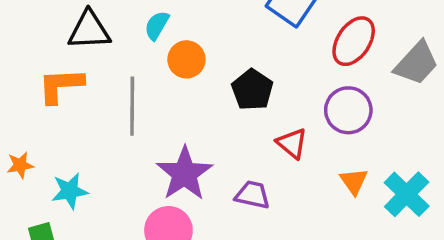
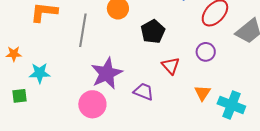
purple circle: (348, 110) -> (206, 52), size x0.7
cyan cross: (407, 194) -> (231, 105), turned -32

